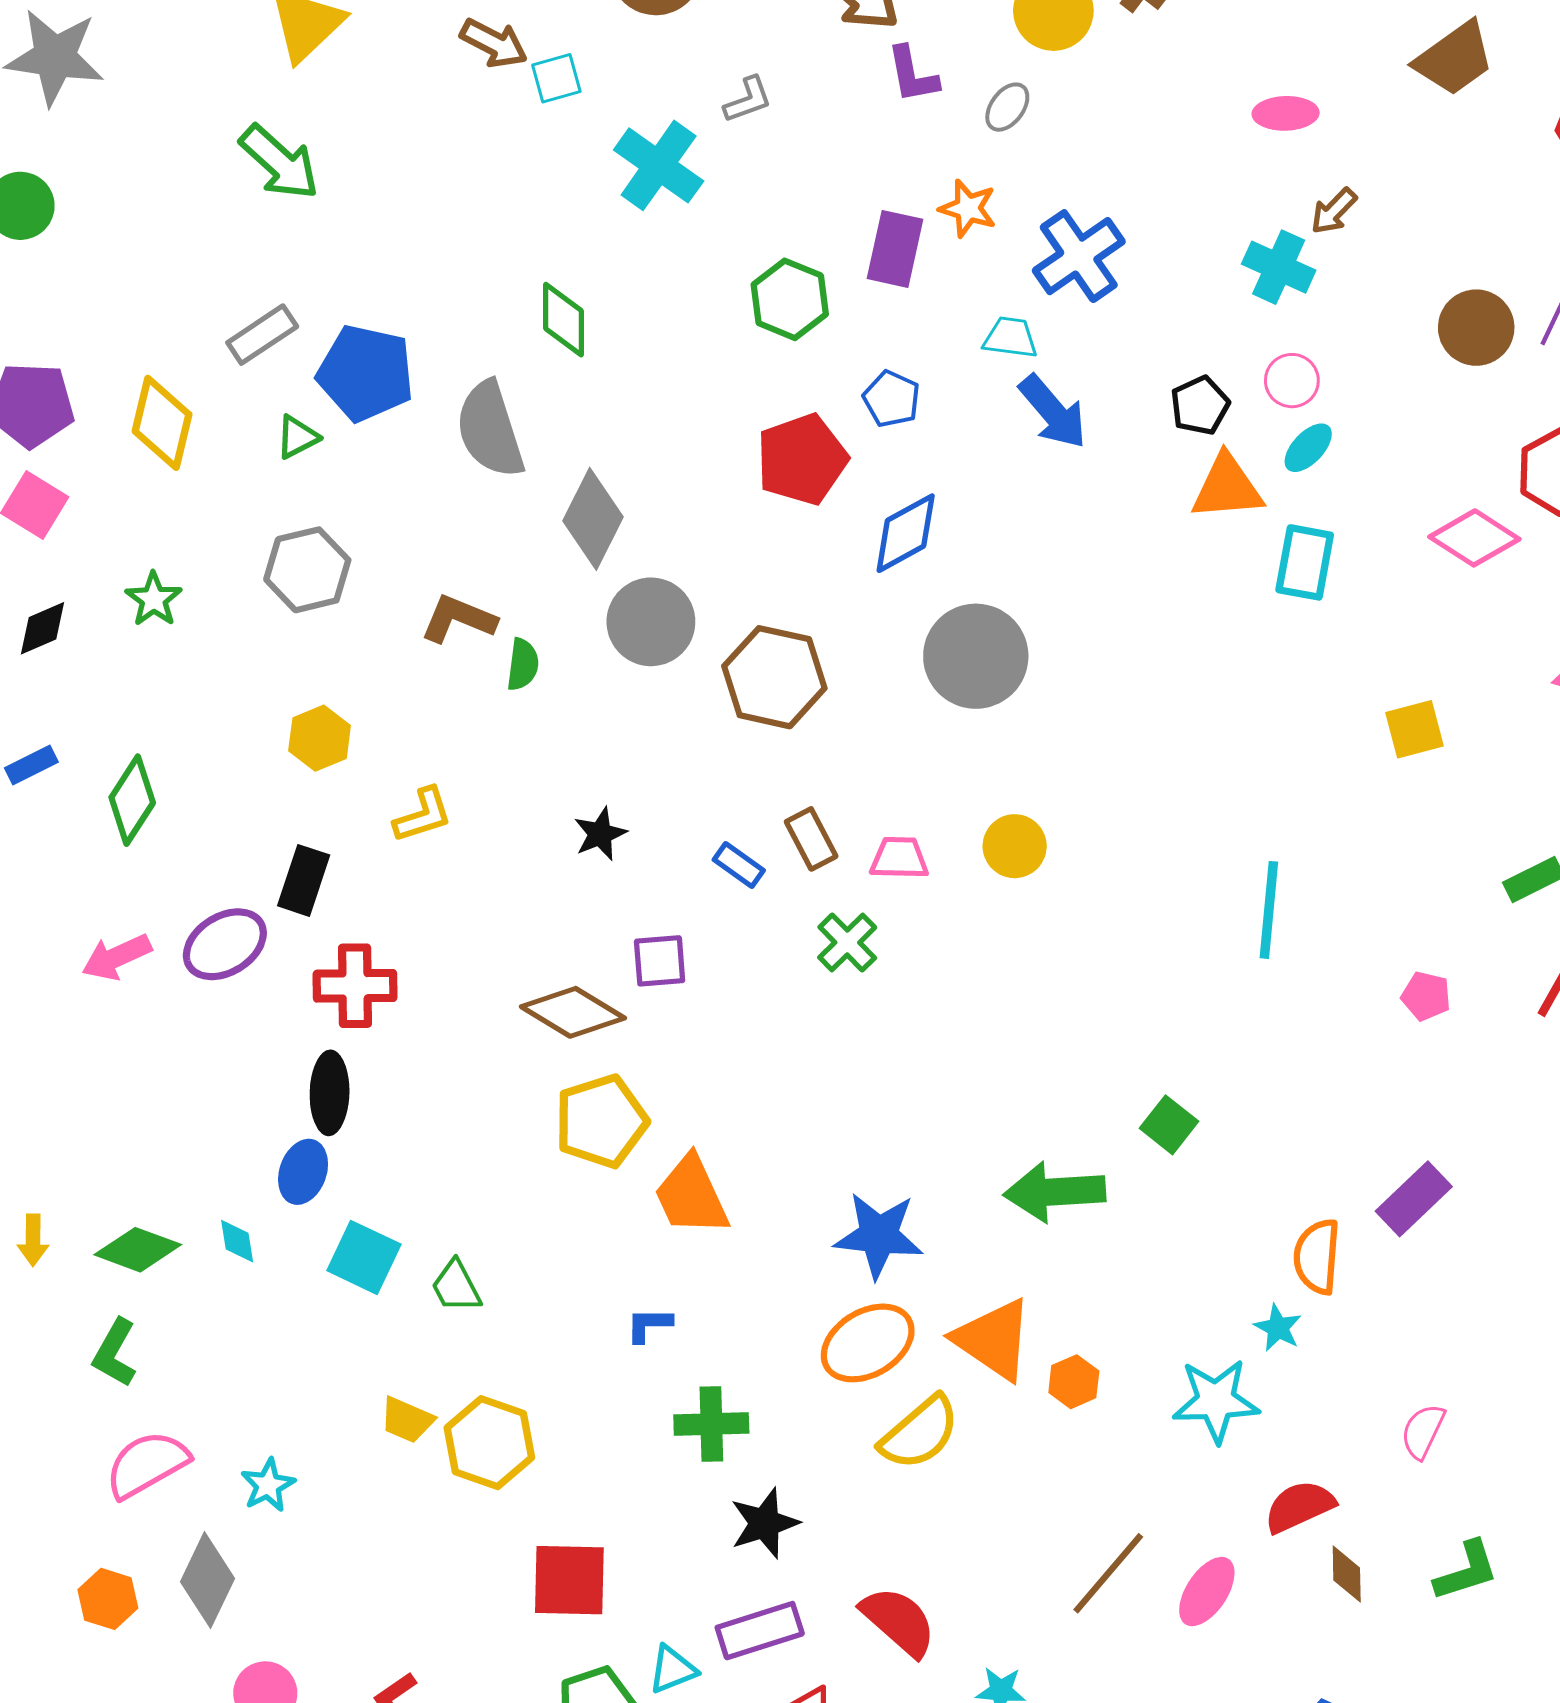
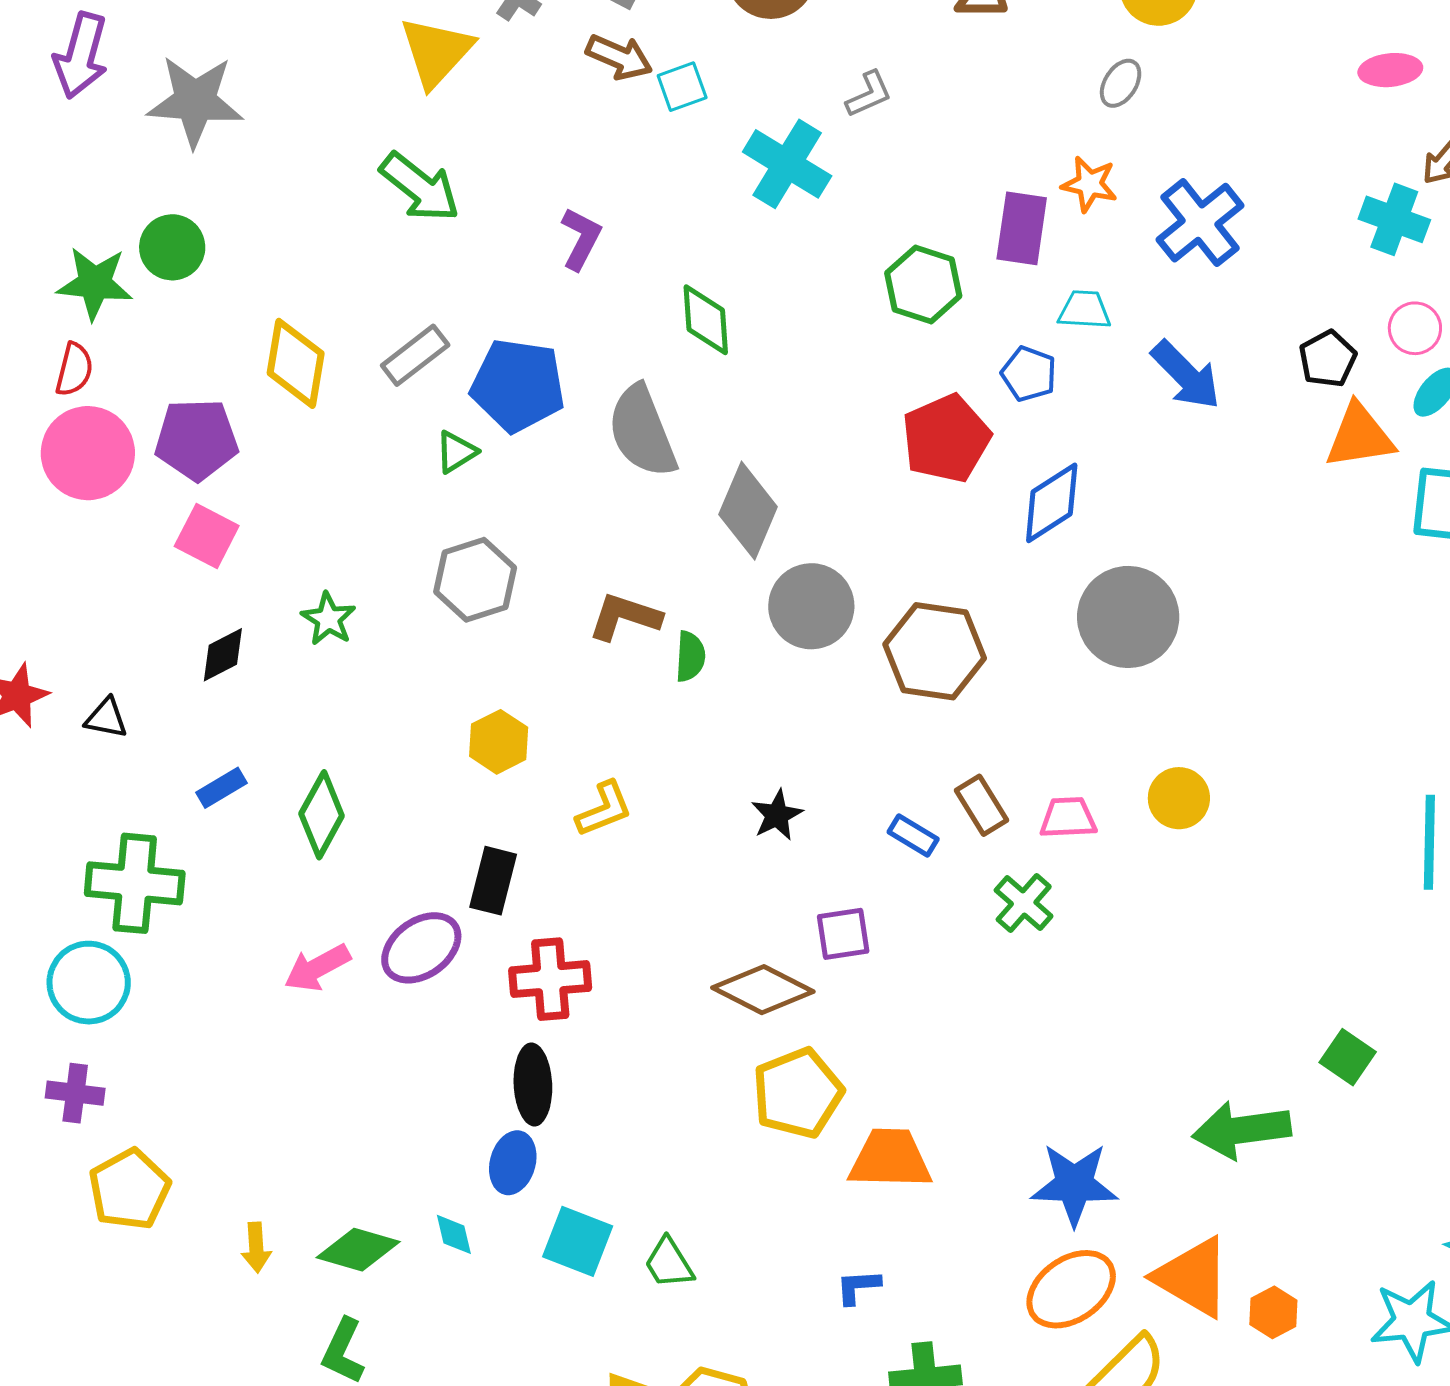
purple L-shape: (912, 75) -> (581, 239), moved, turned -138
cyan trapezoid: (1010, 338) -> (1084, 310), moved
yellow diamond: (162, 423) -> (296, 363), moved
orange trapezoid: (691, 1196) -> (890, 1159), turned 120

